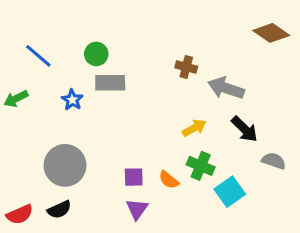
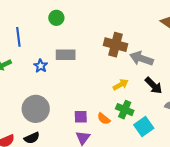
green circle: (96, 54) -> (56, 18), moved
blue line: (38, 56) -> (18, 37), turned 42
brown cross: (186, 67) -> (115, 45), size x1.6

